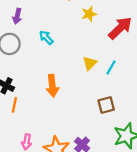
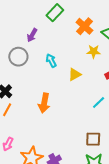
yellow triangle: (90, 63) -> (75, 74), moved
brown square: (106, 105) -> (93, 139), moved

